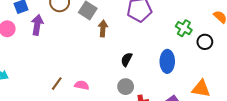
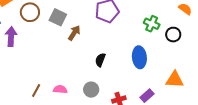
brown arrow: (103, 29) -> (74, 33), turned 35
gray circle: (126, 87) -> (91, 90), moved

